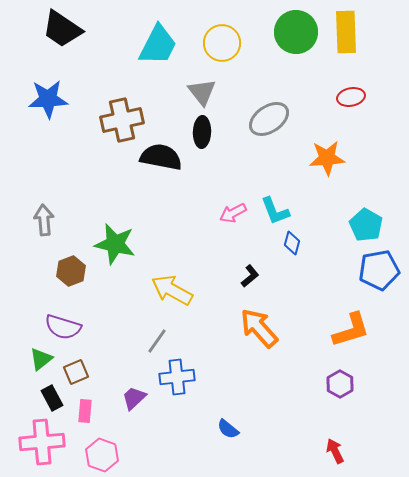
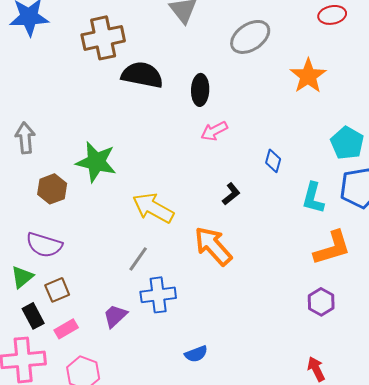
black ellipse: (202, 132) -> (200, 90), moved
orange star: (327, 158) -> (308, 76), turned -30
cyan L-shape: (275, 211) -> (313, 198), moved, turned 36
orange arrow: (259, 328) -> (213, 246), moved
pink rectangle: (85, 411) -> (66, 329), turned 55
blue semicircle: (228, 429) -> (196, 354), moved, turned -60

